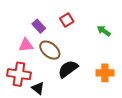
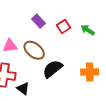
red square: (67, 20) -> (64, 27), moved
purple rectangle: (39, 26) -> (38, 21), moved

